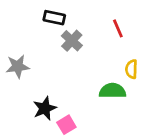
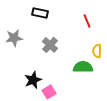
gray cross: (72, 41) -> (50, 45), moved
gray star: (18, 66) -> (14, 38), moved

